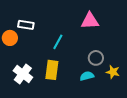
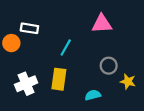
white cross: (23, 74) -> (26, 84), turned 30
cyan semicircle: (87, 76) -> (93, 95), moved

